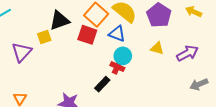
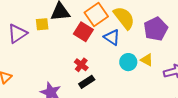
cyan circle: (123, 56) -> (128, 62), moved
red cross: (117, 67) -> (81, 65), moved

